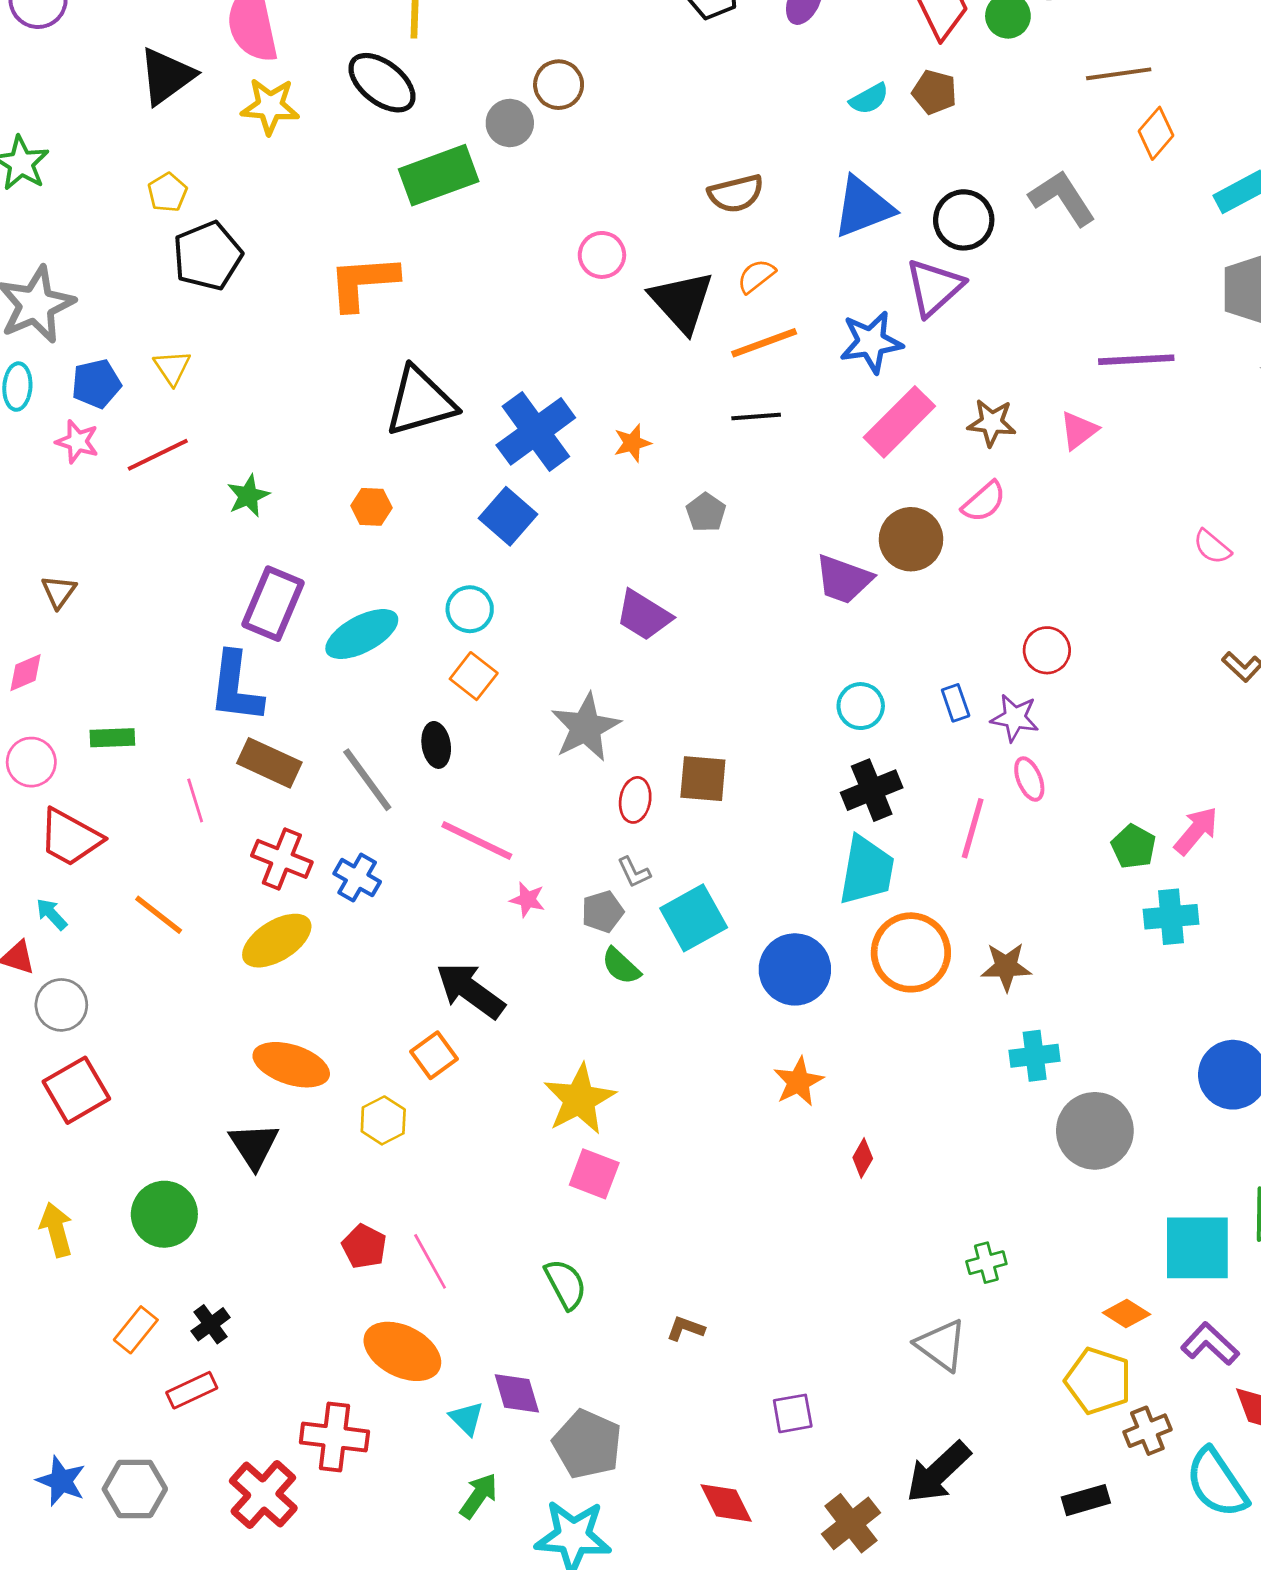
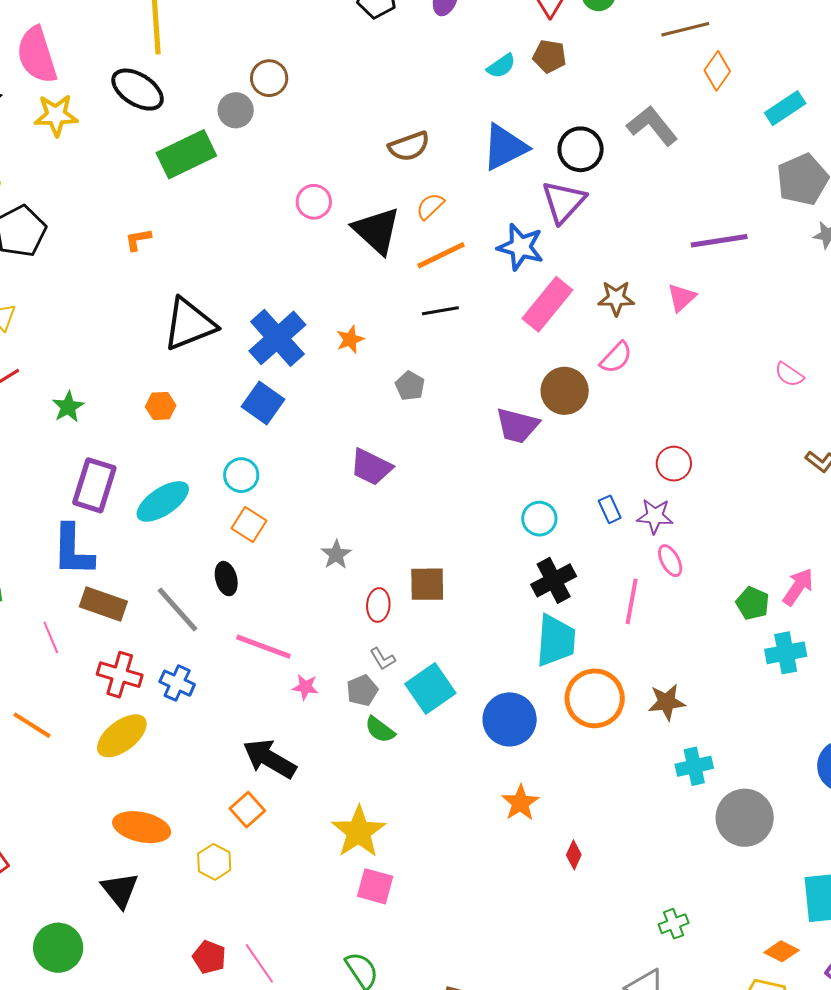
orange L-shape: (363, 282) -> (138, 240), size x0.5
blue star: (871, 342) -> (521, 247), turned 30
gray star: (586, 727) -> (336, 555), size x0.6

